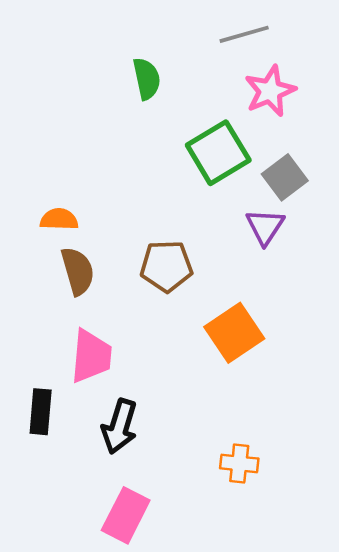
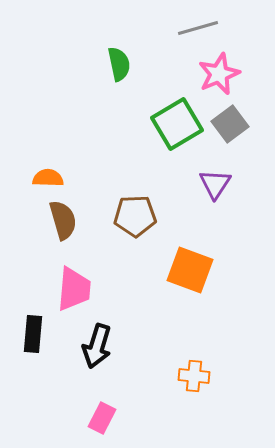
gray square: (285, 177) -> (230, 124), moved
orange square: (234, 333) -> (190, 270), turned -36
pink rectangle: (126, 515) -> (102, 418), size x0.7

